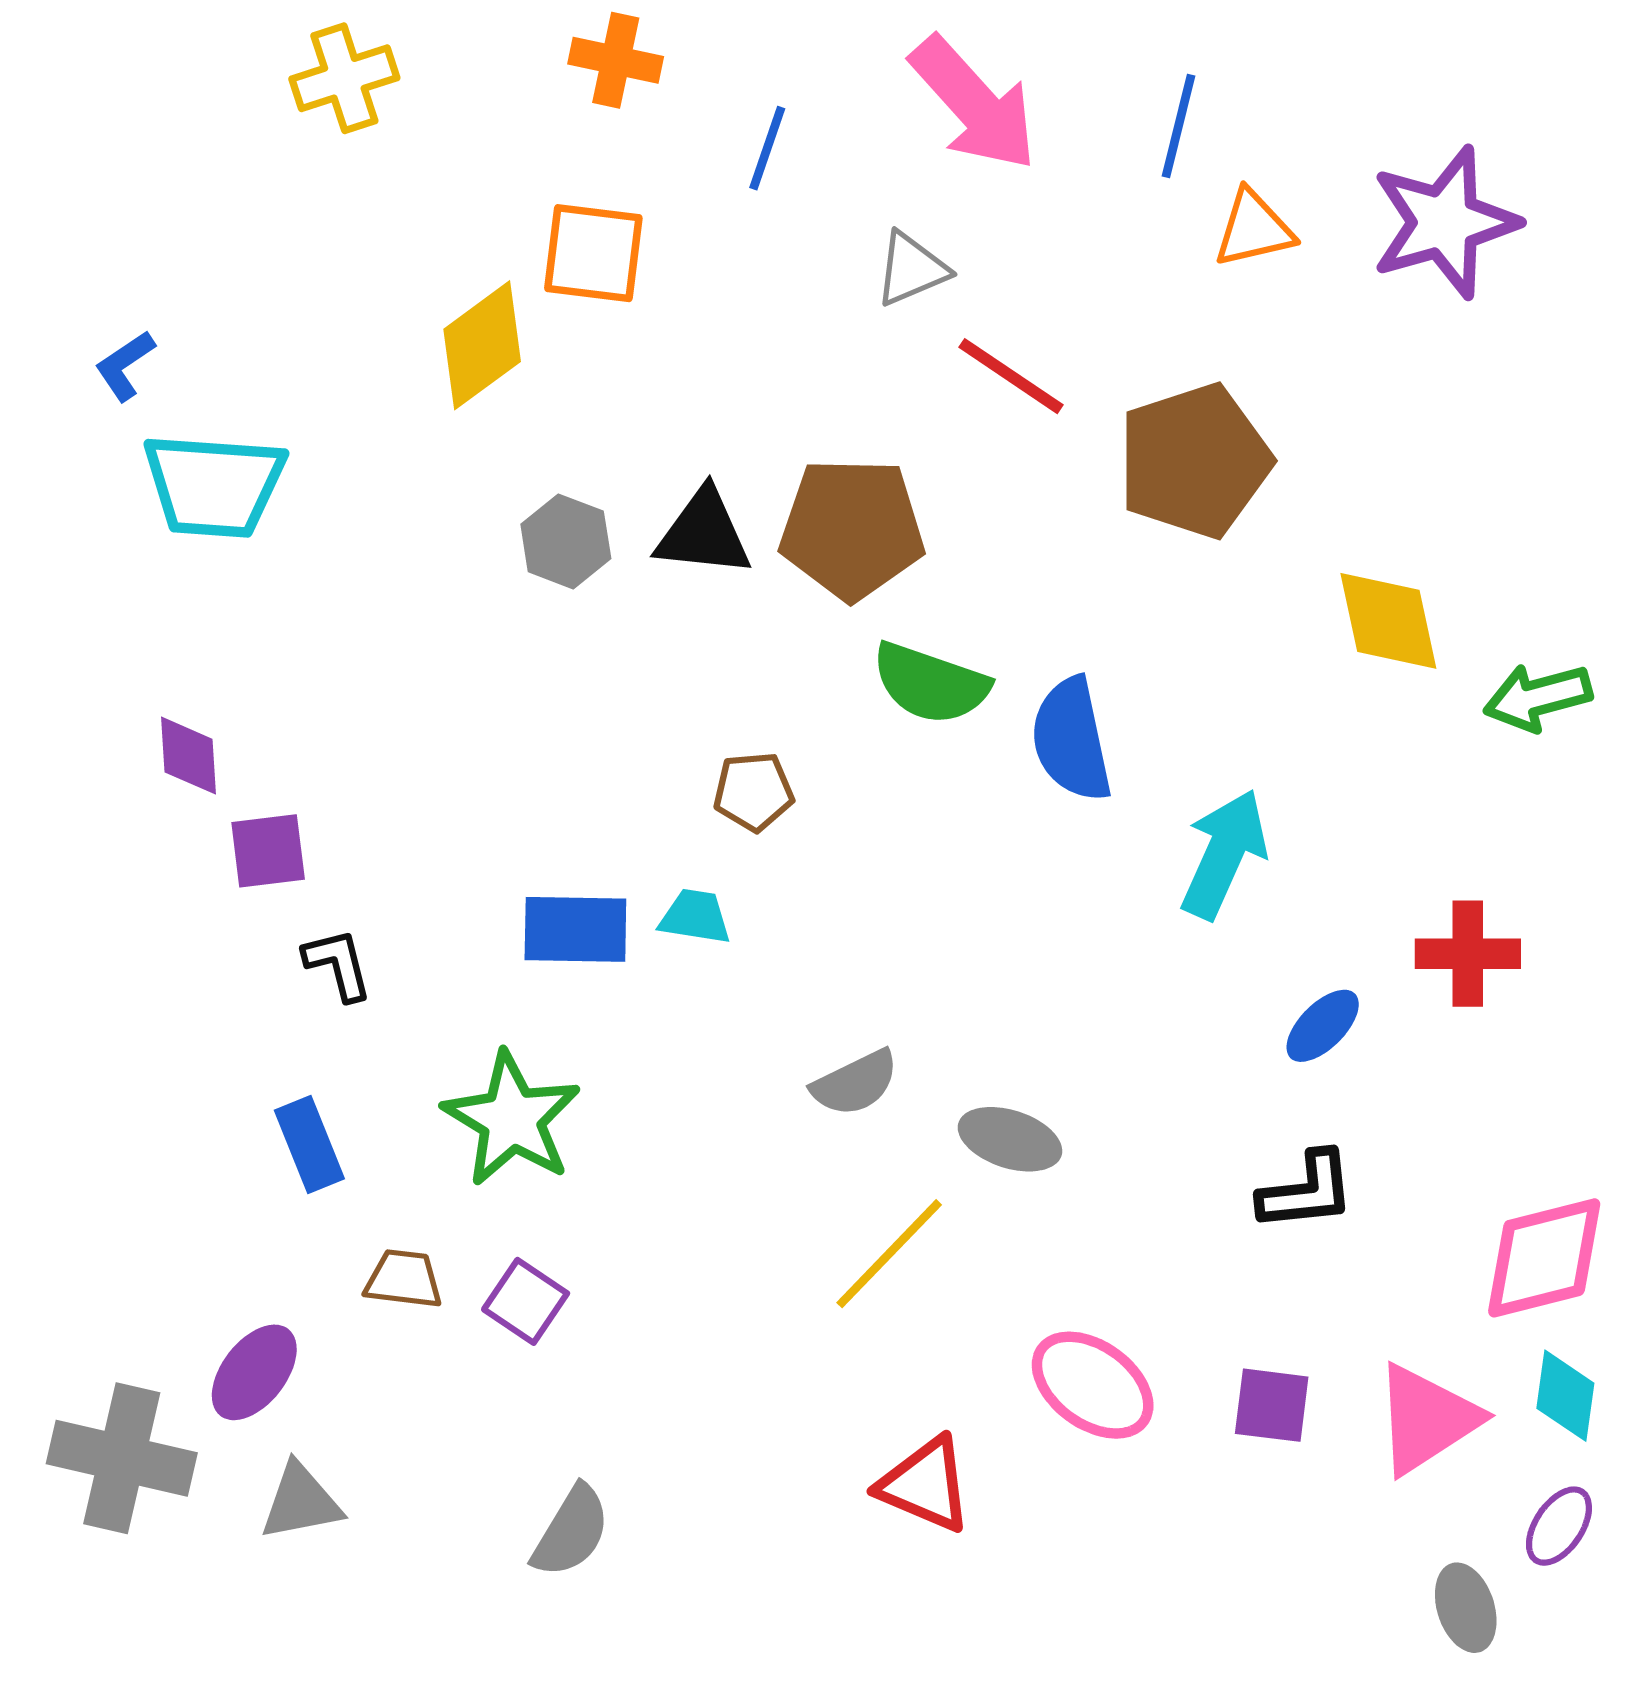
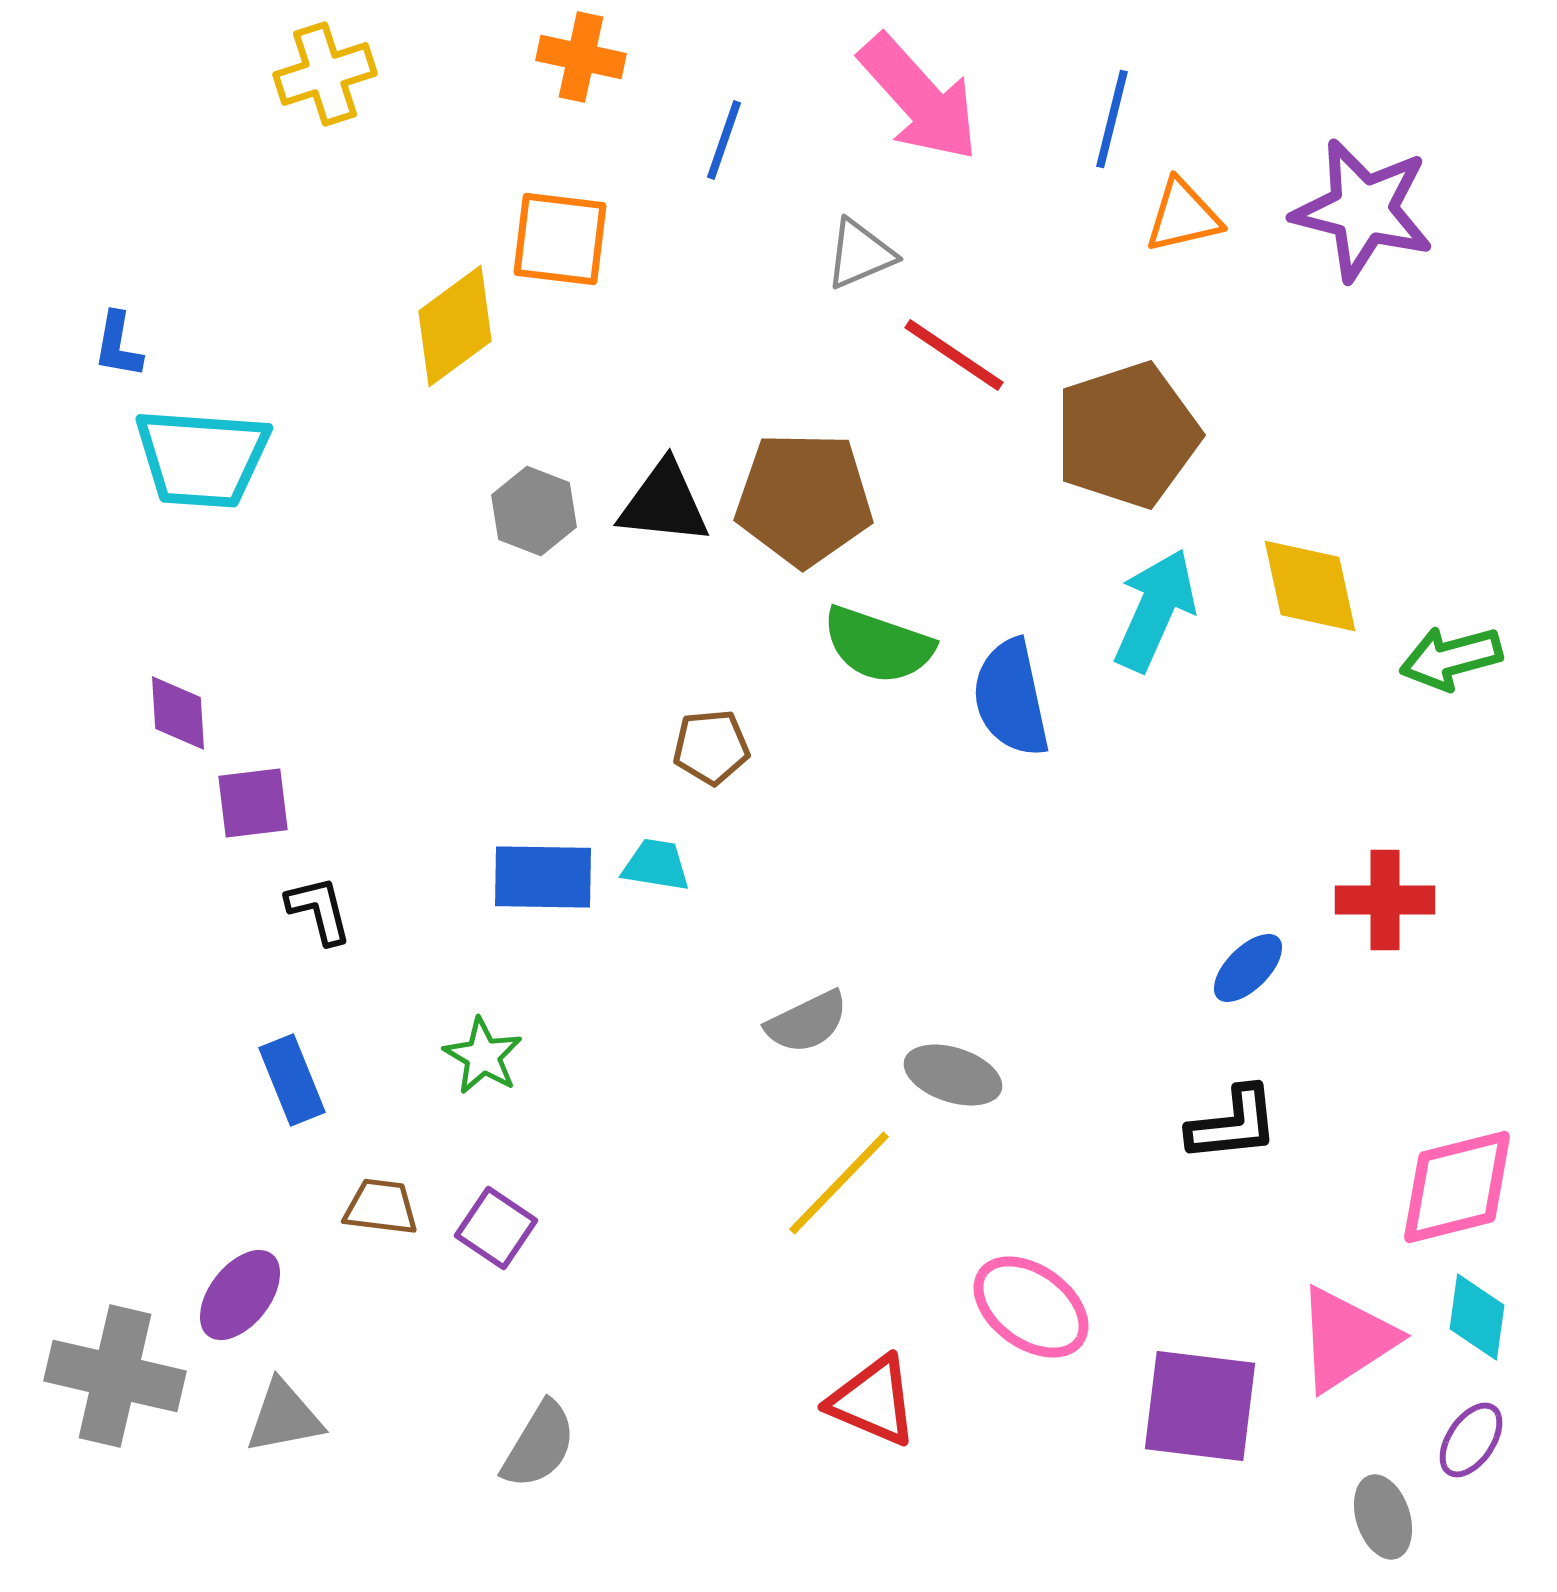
purple star: (1445, 222) -> (1363, 210), turned 30
blue L-shape: (125, 365) -> (118, 345), turned -46
cyan arrow: (1224, 854) -> (1155, 610), moved
green star: (512, 1119) -> (483, 1056), size x0.6
purple square: (1272, 1405) -> (1200, 1406), moved, size x1.6

